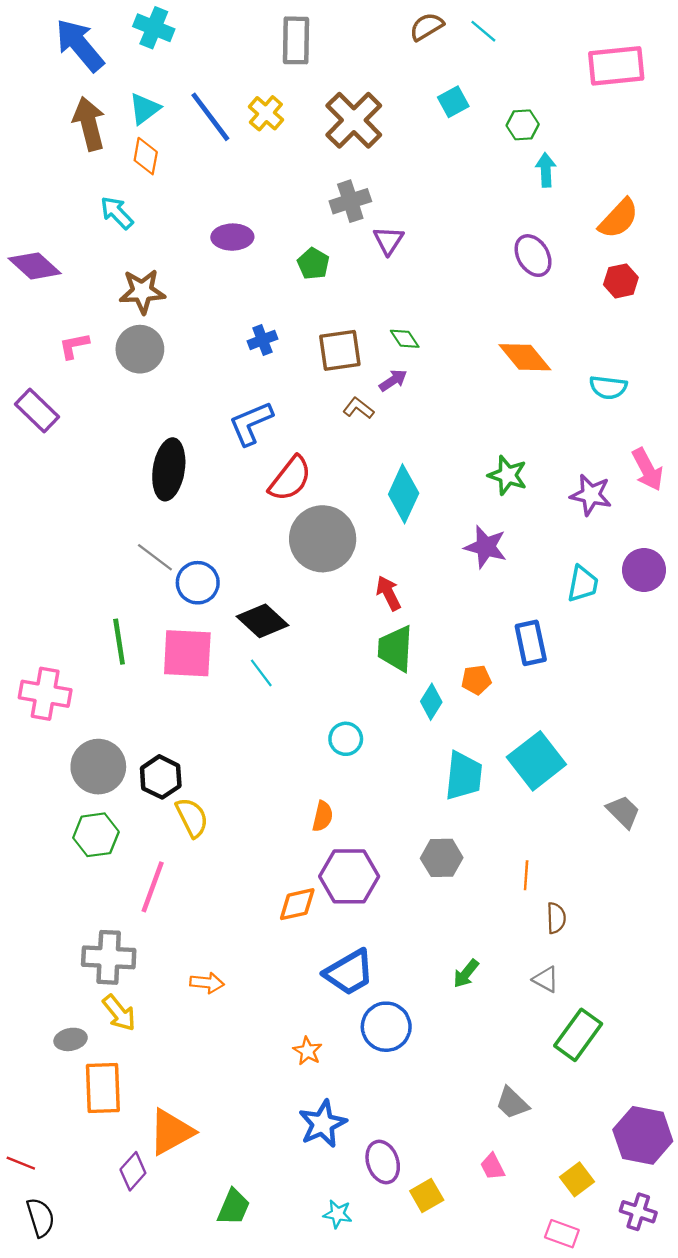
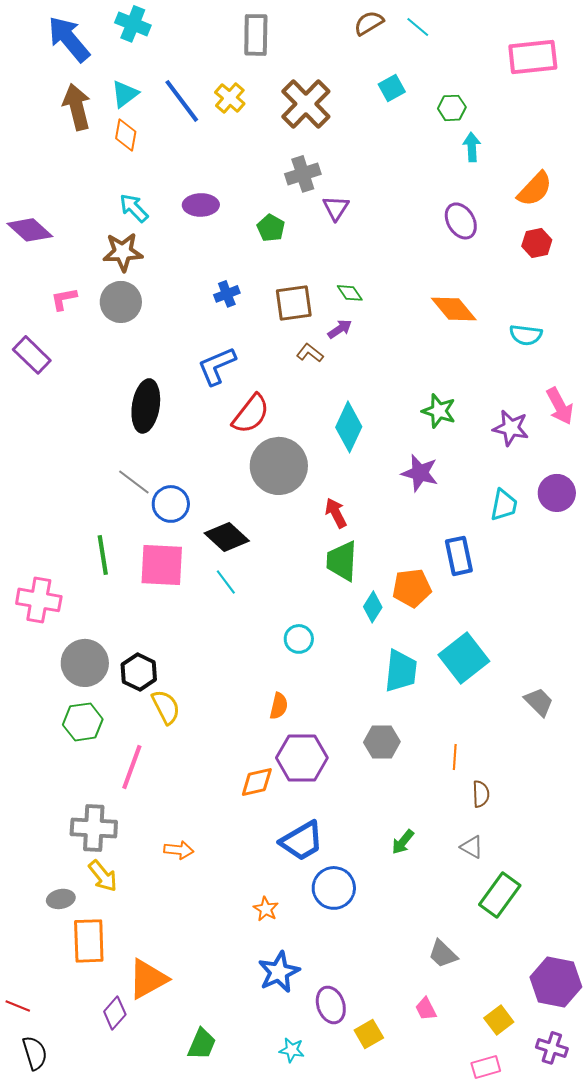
cyan arrow: (117, 213) -> (134, 208), moved
orange pentagon: (476, 680) -> (412, 588), size x1.5
pink rectangle: (562, 1234) -> (486, 1067), turned -36

